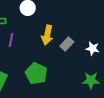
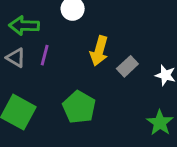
green star: (91, 80) -> (160, 123), turned 30

